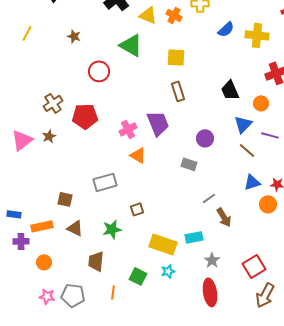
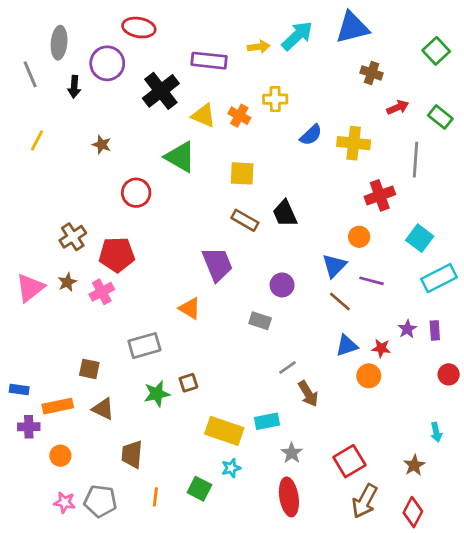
black trapezoid: (230, 90) -> (285, 213), moved
brown rectangle: (178, 91) -> (245, 220), turned -42
pink cross: (128, 129) -> (102, 292), moved
green star: (112, 229) -> (157, 394), moved
green square: (138, 276) -> (199, 489), moved

